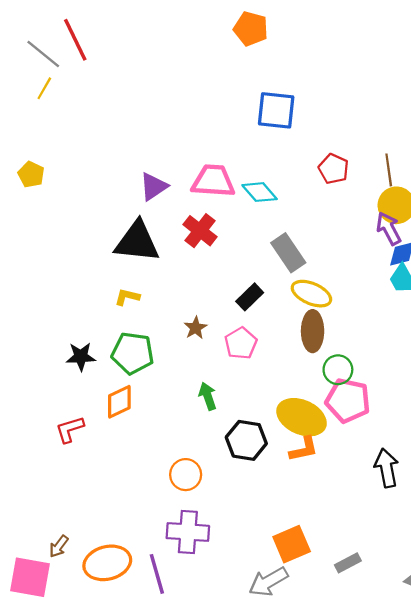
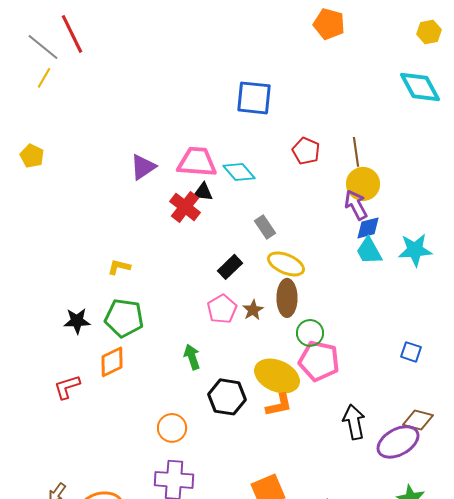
orange pentagon: (251, 29) -> (329, 24), moved
black triangle: (137, 242) -> (203, 192), moved, size x0.5
gray rectangle: (288, 253) -> (265, 227), size x0.7
brown star: (196, 328) -> (253, 310), moved

